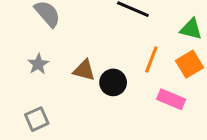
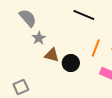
gray star: (38, 64) -> (39, 38), moved

